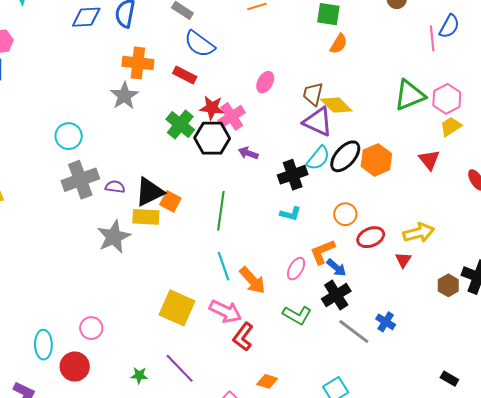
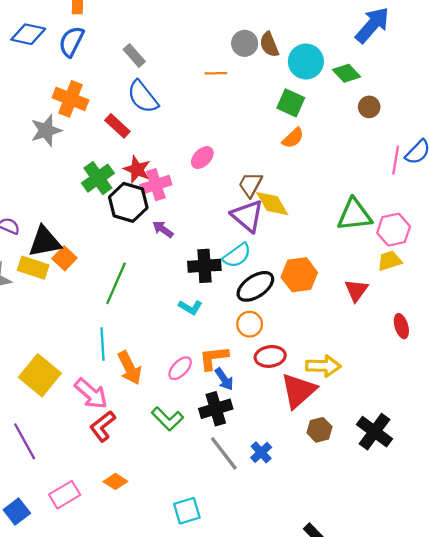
black ellipse: (345, 156) -> (255, 286), moved
red triangle: (403, 260) -> (298, 391), size x2.0
brown hexagon: (448, 285) -> (320, 430), moved

